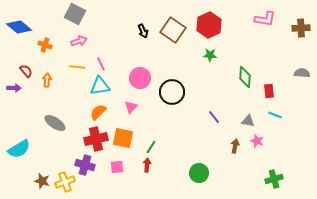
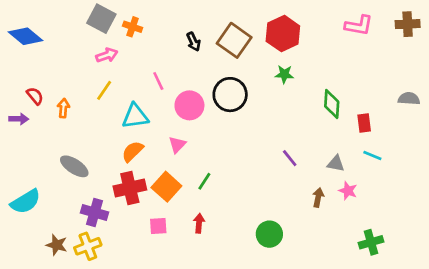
brown cross: (301, 28) -> (408, 24), moved
orange cross: (45, 45) -> (133, 27), moved
pink line: (101, 64) -> (158, 81), moved
yellow line: (77, 67) -> (104, 90), turned -63
black circle: (172, 92) -> (230, 95), moved
orange square: (123, 138) -> (166, 187), turned 30
green line: (151, 147) -> (204, 181), moved
purple cross: (85, 165) -> (95, 212), moved

